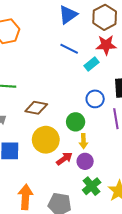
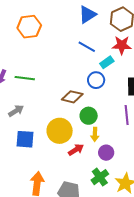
blue circle: (95, 99) -> (96, 80), moved
brown diamond: (36, 108) -> (72, 97), moved
purple circle: (85, 161) -> (106, 153), moved

